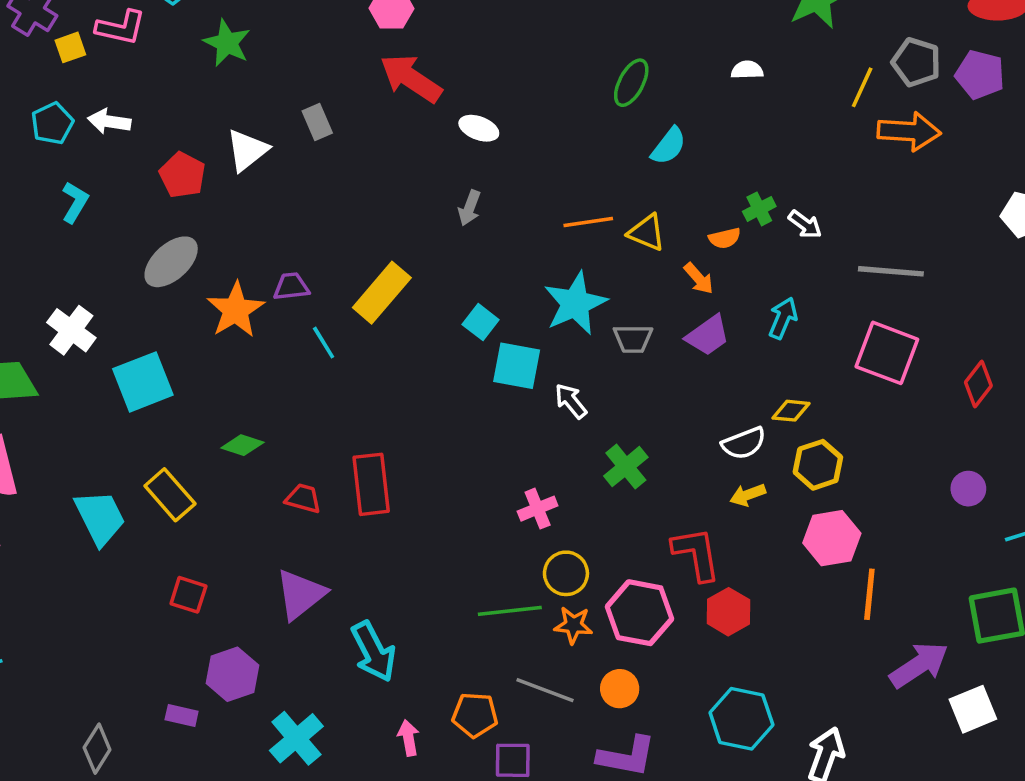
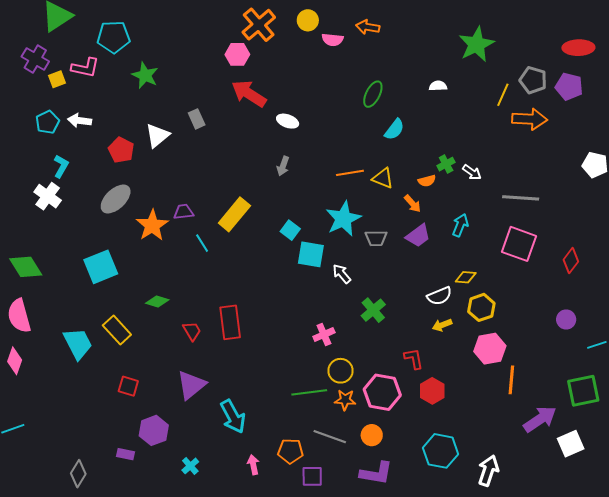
white cross: (71, 330) -> (48, 196), moved
red trapezoid: (303, 498) -> (192, 331), turned 45
red L-shape: (696, 554) -> (414, 359), size x0.7
cyan cross: (296, 738) -> (190, 466), size x0.6

